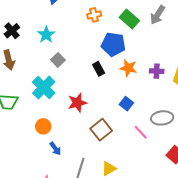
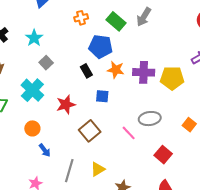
purple cross: (157, 71) -> (144, 72), size x1.5
blue square: (126, 104) -> (102, 96), moved, turned -32

